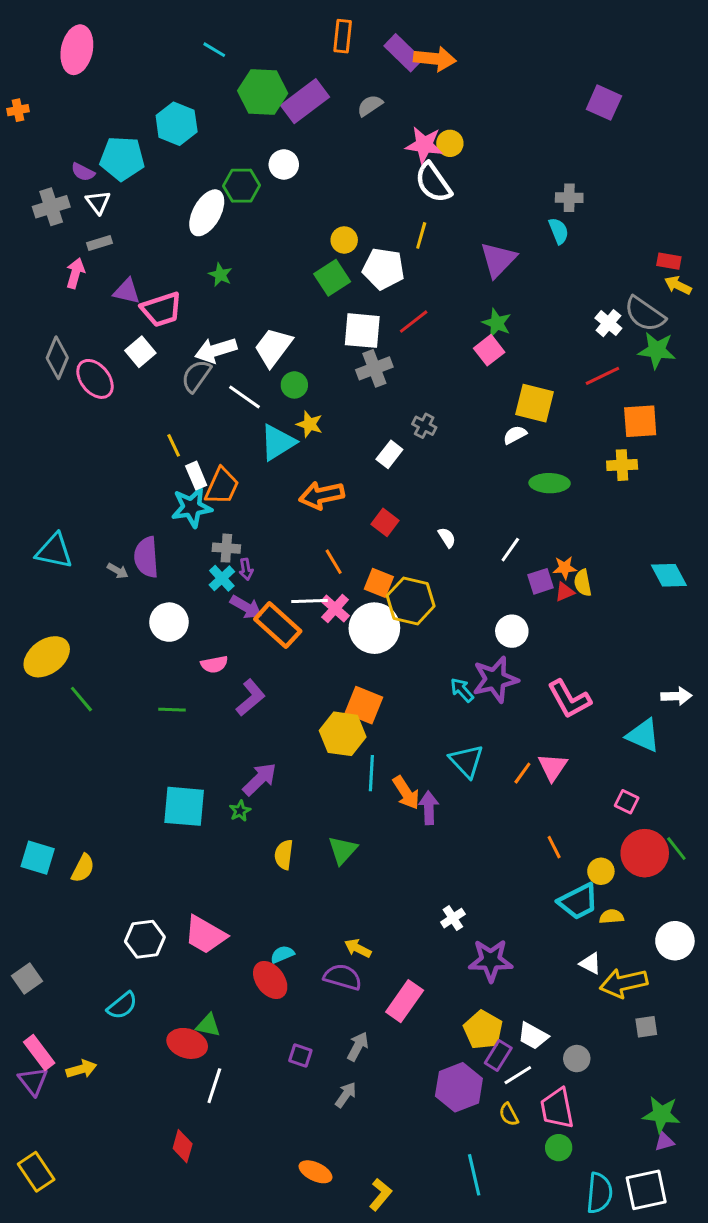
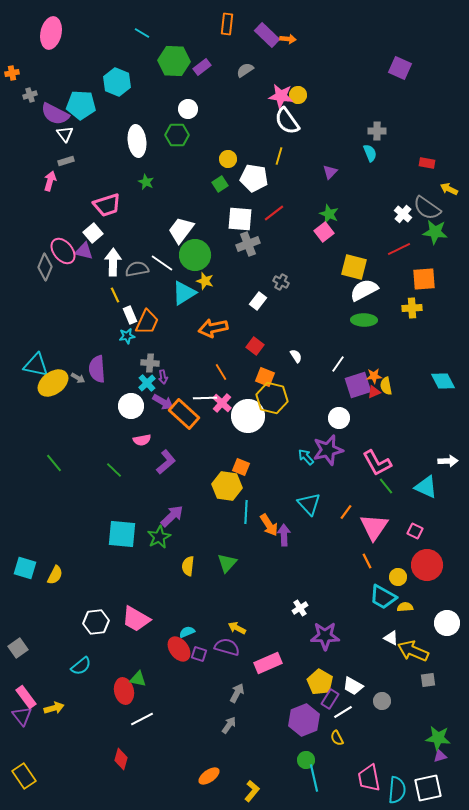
orange arrow: (435, 59) -> (288, 39), size x0.6
purple rectangle: (305, 101) -> (202, 67), size x0.6
purple semicircle: (83, 172) -> (55, 114), size x1.8
green hexagon: (241, 186) -> (177, 135), moved
gray cross: (51, 207) -> (30, 95), moved, size x0.6
white ellipse: (207, 213) -> (137, 141), turned -36
purple triangle: (498, 260) -> (330, 172), size x0.6
red rectangle: (669, 261) -> (427, 163), moved
green square: (332, 278) -> (220, 184), size x0.7
purple triangle: (127, 291) -> (84, 251), moved
white arrow: (216, 350) -> (113, 262), moved, turned 108
gray diamond: (57, 358) -> (45, 267), moved
gray semicircle: (196, 376) -> (137, 269), moved, turned 45
green circle: (294, 385) -> (195, 255), size x1.8
white semicircle: (515, 435) -> (364, 290), moved, size x1.8
cyan star: (192, 507) -> (127, 336), size x0.6
purple square: (541, 581) -> (358, 385), size x1.5
orange square: (379, 583) -> (265, 377), moved
white circle: (169, 622) -> (131, 406), moved
yellow ellipse: (47, 657) -> (53, 383), moved
orange square: (364, 705) -> (241, 467), size x0.7
green line: (172, 710) -> (114, 470), turned 42
pink triangle: (553, 767) -> (374, 527), moved, size x1.4
green star: (240, 811) -> (159, 537), size x1.6
green line: (676, 849) -> (386, 486), moved
cyan trapezoid: (578, 901) -> (383, 597), turned 56
yellow arrow: (624, 983) -> (413, 651), turned 36
pink rectangle: (405, 1001) -> (268, 663), turned 32
red ellipse: (187, 1043) -> (124, 691), turned 60
purple square: (300, 1055) -> (199, 654), moved
white line: (214, 1086) -> (142, 719), turned 45
pink trapezoid: (557, 1108) -> (369, 778), moved
green circle: (559, 1148) -> (306, 760), moved
orange ellipse: (315, 1172) -> (209, 776), turned -60

